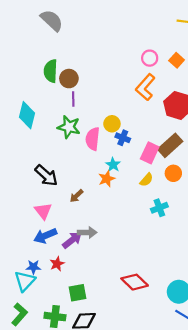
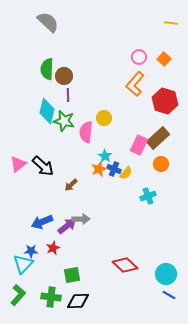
cyan diamond: (27, 115) -> (47, 111), moved
blue cross: (123, 138) -> (114, 169), moved
yellow semicircle: (146, 180) -> (126, 173), moved
pink triangle: (43, 211) -> (18, 164), moved, turned 30

